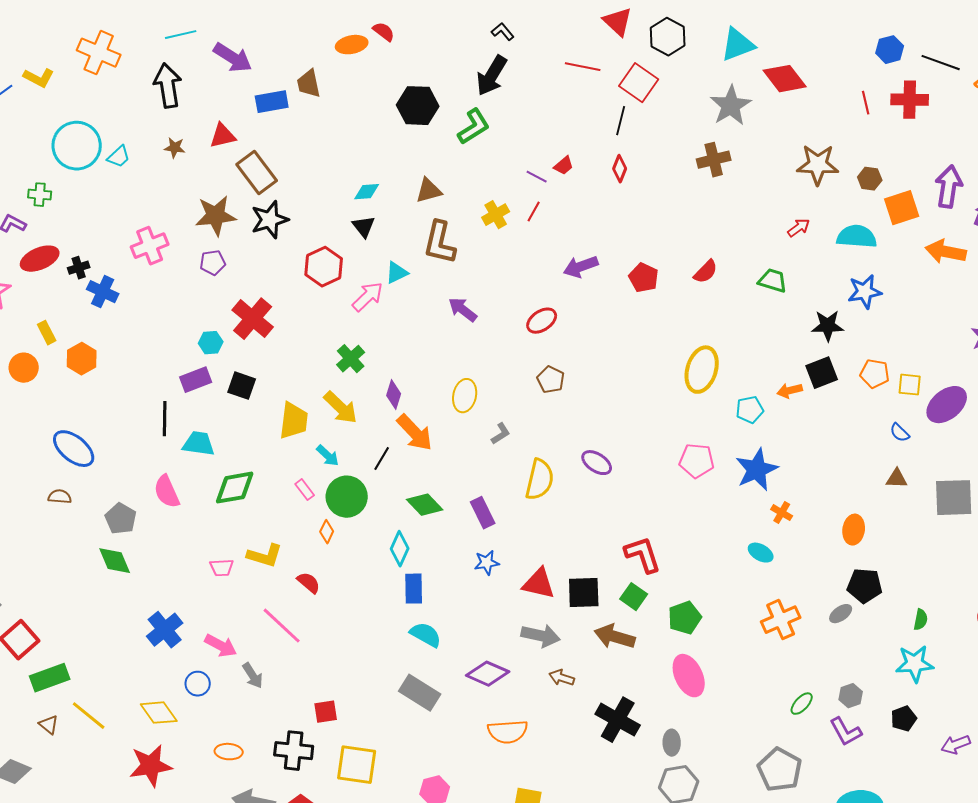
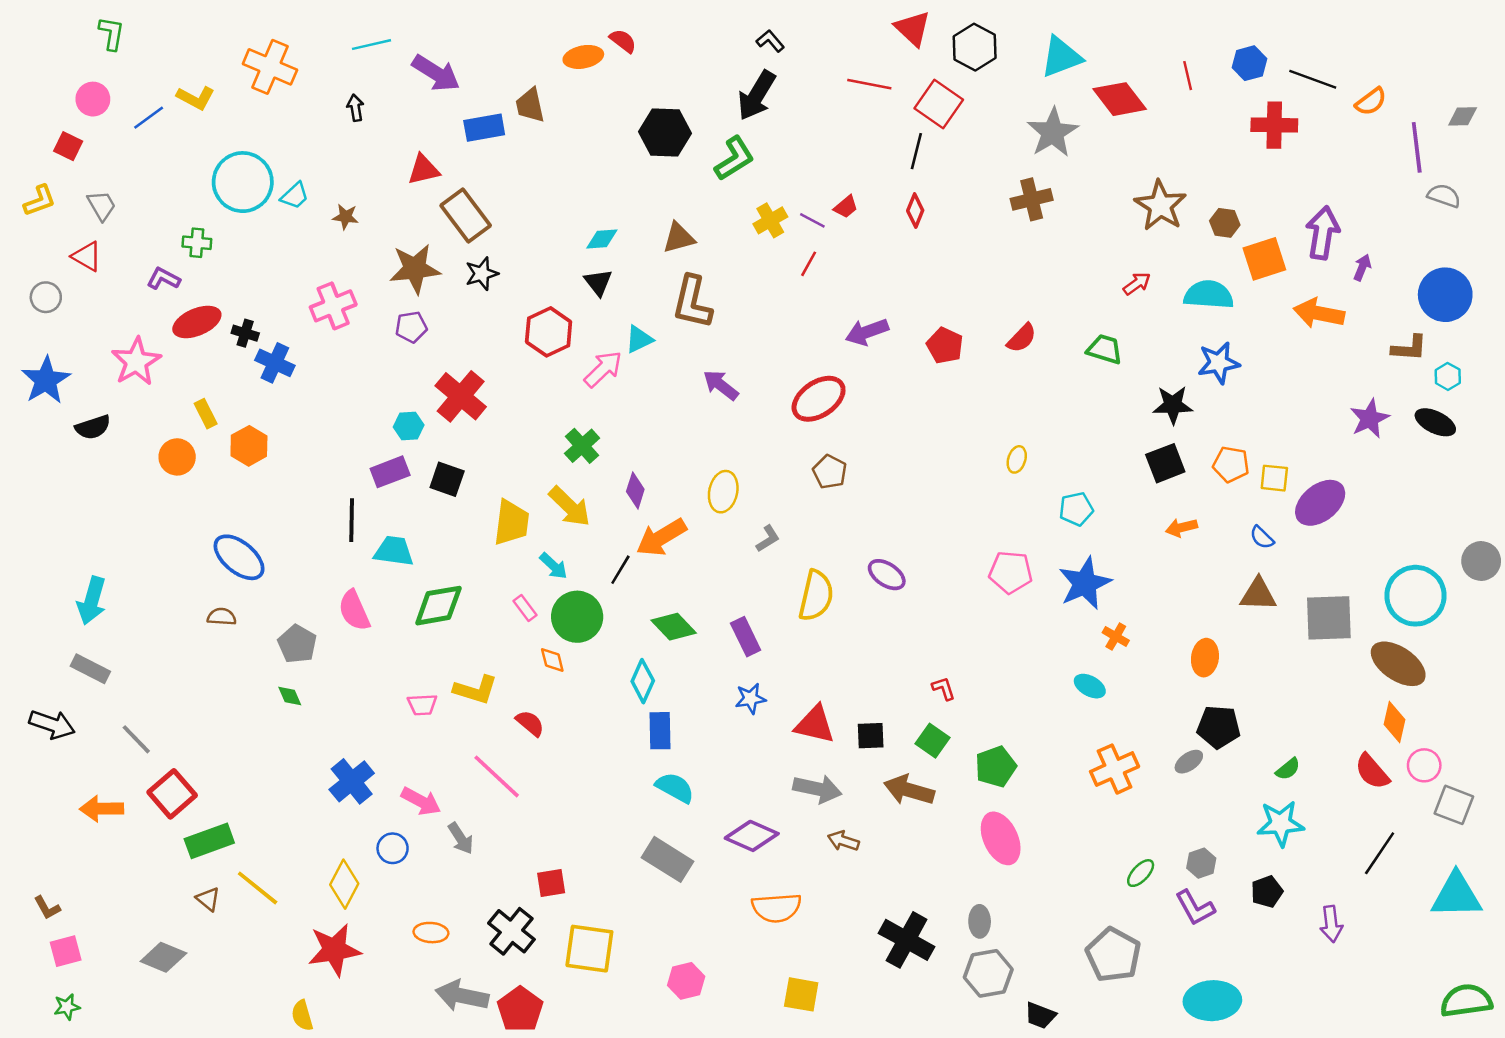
black arrow: (168, 86) -> (355, 108), size x0.5
red line: (866, 103) -> (1188, 76), moved
brown star: (175, 148) -> (346, 217), moved
brown star: (818, 165) -> (1160, 206), turned 30
yellow cross: (496, 215) -> (770, 220), moved
black star: (270, 220) -> (482, 274), size x0.7
black cross: (79, 268) -> (245, 333), turned 35
red ellipse: (542, 321) -> (819, 399), size x1.4
yellow ellipse: (702, 370) -> (1017, 459), size x0.5
orange arrow: (790, 391) -> (1181, 528), moved
orange arrow: (415, 433) -> (661, 537), turned 102
brown triangle: (897, 479) -> (1258, 594), size x1.4
orange diamond: (327, 532) -> (552, 660), turned -40
red L-shape: (643, 555) -> (944, 689), size x0.5
green diamond: (115, 561) -> (290, 696), size x0.6
black square: (584, 593) -> (871, 736), size x0.7
green semicircle: (921, 620) -> (1288, 769), turned 40
yellow diamond: (159, 713) -> (344, 884), turned 63
black cross: (618, 720) -> (907, 940), moved
purple arrow: (956, 745) -> (1331, 924), turned -76
black cross: (294, 751) -> (511, 931), turned 33

